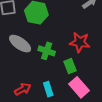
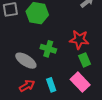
gray ellipse: (20, 44) -> (26, 61), moved
green rectangle: (70, 66) -> (85, 60), moved

